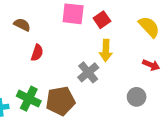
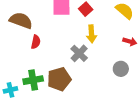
brown semicircle: (22, 25) -> (21, 20), size x1.6
green cross: (29, 99) -> (33, 80), turned -30

